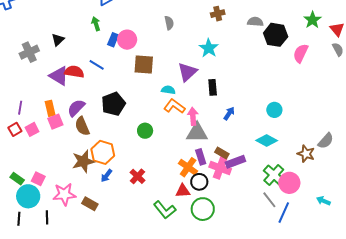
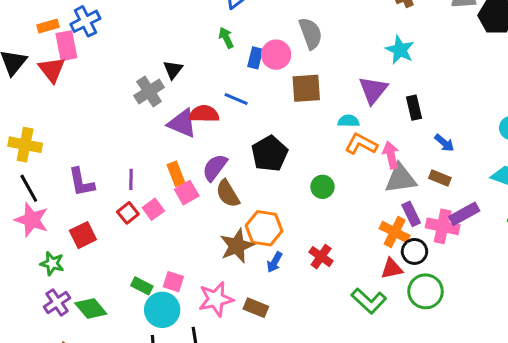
gray semicircle: (169, 23) -> (311, 33), moved, size x1.5
gray cross: (29, 52) -> (149, 91), moved
blue arrow: (229, 113) -> (444, 143), turned 104
brown rectangle: (222, 153) -> (440, 178), moved

